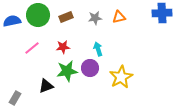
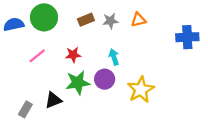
blue cross: (162, 13) -> (187, 37), moved
brown rectangle: (66, 17) -> (86, 20), moved
gray rectangle: (15, 98) -> (25, 109), moved

